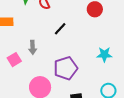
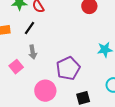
black line: (60, 29) -> (29, 28), moved

